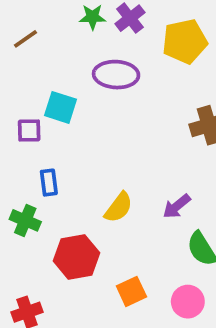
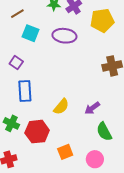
cyan square: (61, 107) -> (31, 33), moved
purple square: (29, 131) -> (16, 63), turned 32
blue rectangle: (49, 183) -> (25, 91), size x1.5
green cross: (25, 220) -> (11, 123), moved

